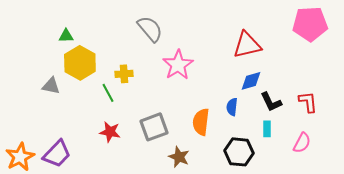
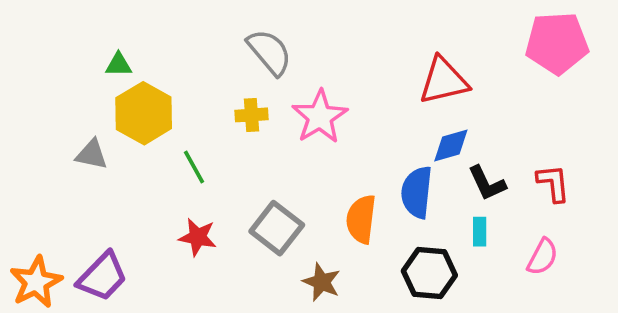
yellow cross: (124, 74) -> (251, 115), moved
blue semicircle: (232, 107) -> (417, 192), size x1.6
gray square: (154, 127) -> (277, 228), turned -32

